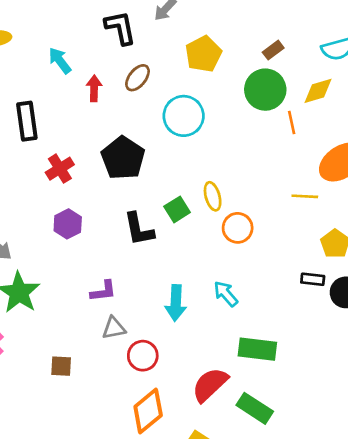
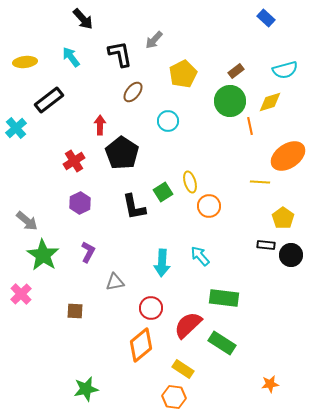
cyan arrow: (60, 61) -> (71, 57), moved
red arrow: (94, 88) -> (100, 125), moved
cyan circle: (184, 116) -> (168, 121), size x0.7
black rectangle: (27, 121) -> (49, 100), moved, turned 60
purple L-shape: (103, 291) -> (88, 252), moved, turned -55
red circle: (143, 356) -> (151, 308), moved

